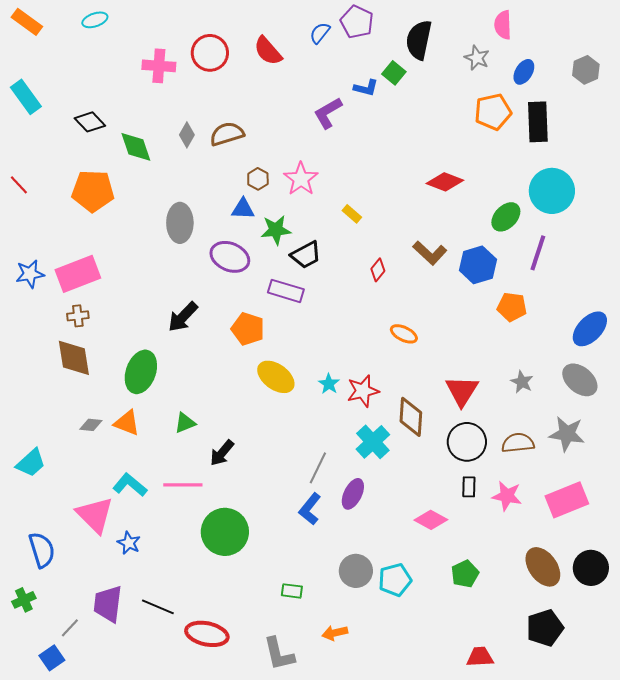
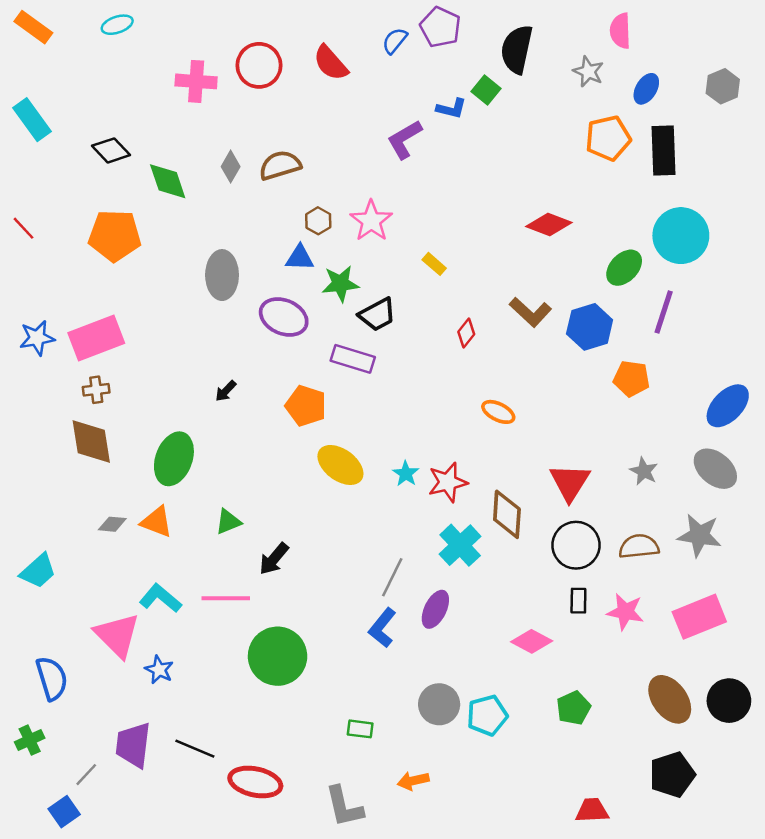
black arrow: (183, 317) -> (226, 391), size x0.6

